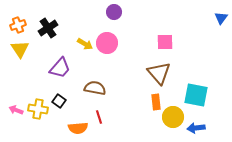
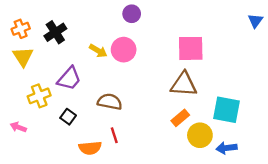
pink square: (165, 42) -> (191, 48), size x1.4
brown triangle: (159, 73) -> (184, 84), turned -45
orange rectangle: (156, 102) -> (180, 118), turned 56
yellow cross: (38, 109) -> (39, 96), moved, turned -30

